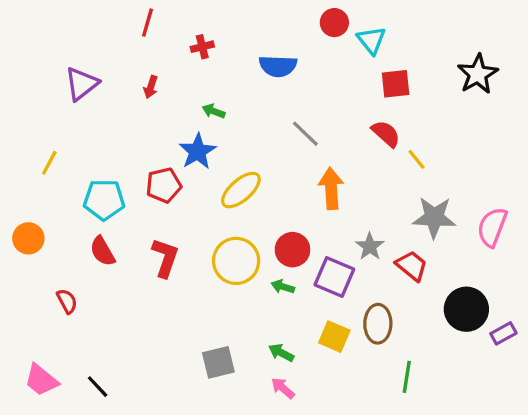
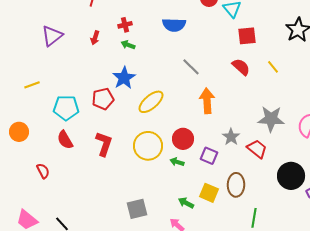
red cross: (202, 47) -> (125, 25), moved
green arrow: (214, 111) -> (128, 45), moved
yellow line: (416, 159) -> (273, 67), moved
yellow line: (49, 163) -> (32, 85), turned 42
purple square: (334, 277) -> (209, 156), size x0.7
green arrow: (281, 353) -> (186, 203), moved

